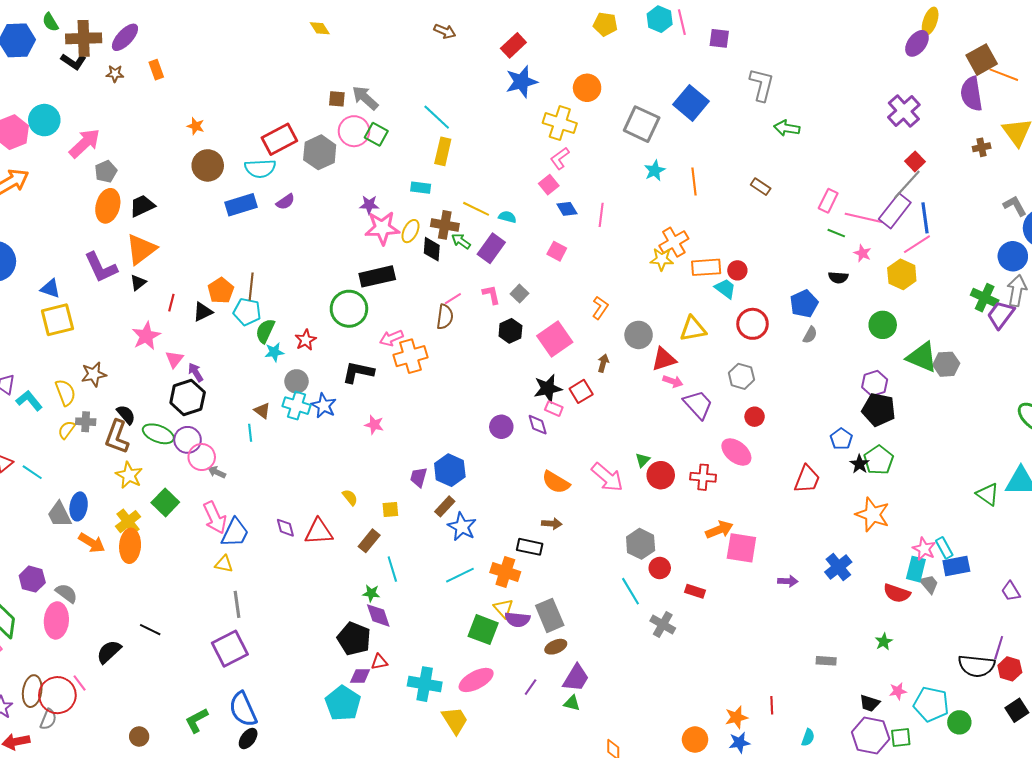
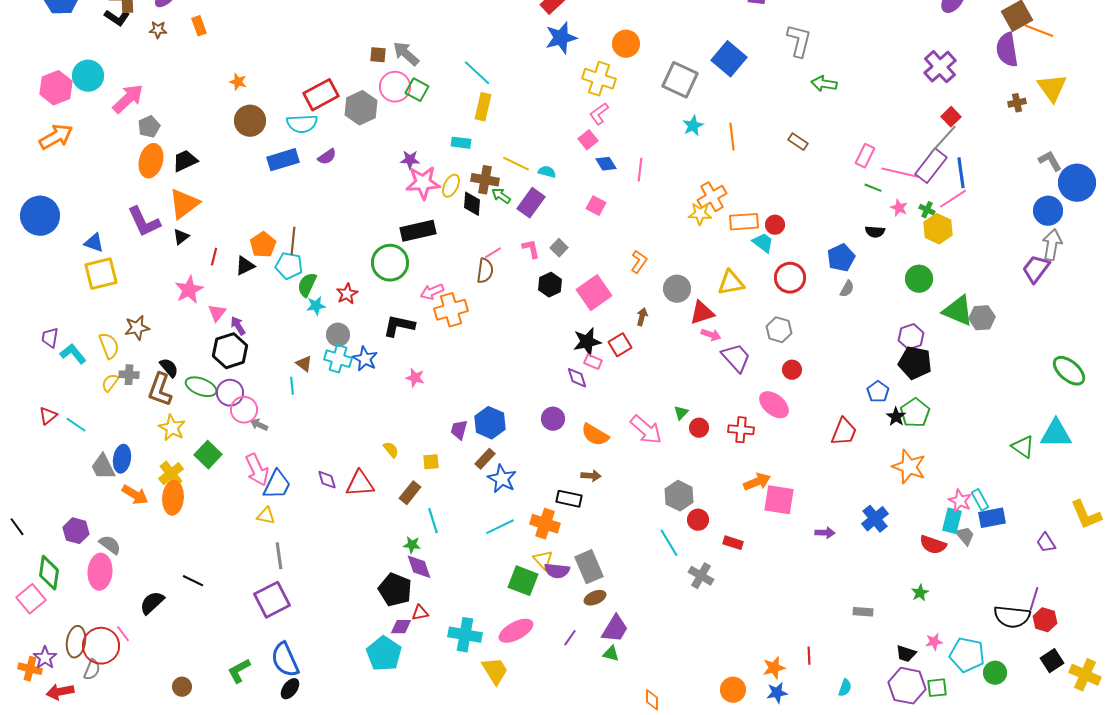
green cross: (985, 298) -> (927, 210), moved, size x0.6
purple circle: (501, 427) -> (553, 419), moved
red circle: (661, 475) -> (699, 428), size x0.7

